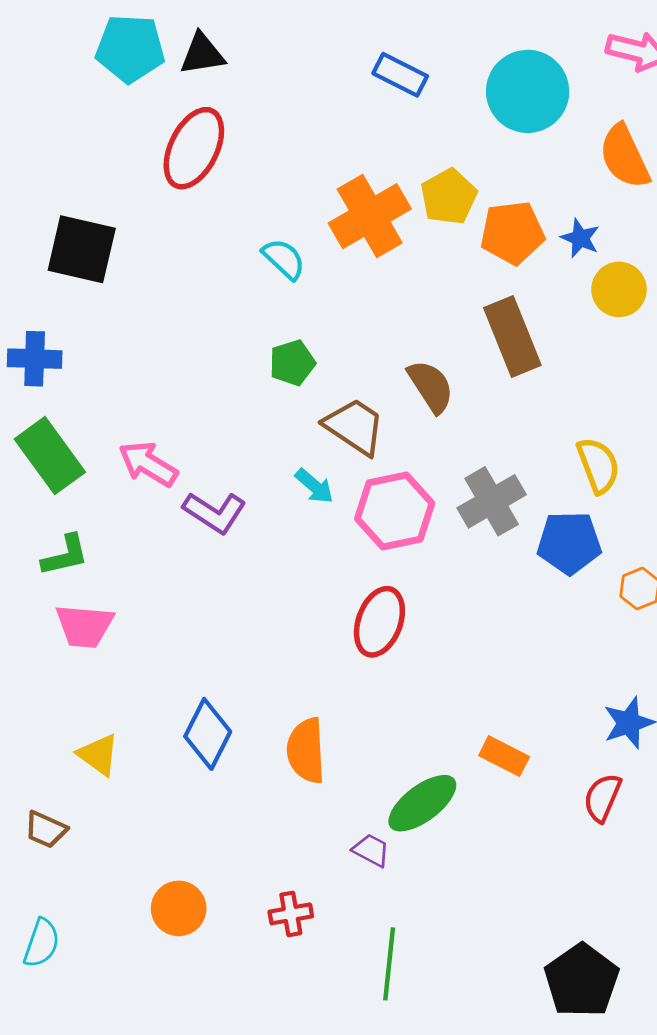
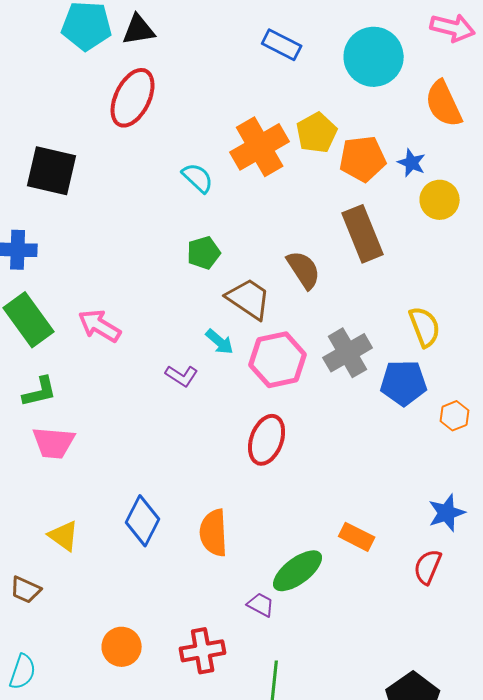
purple L-shape: (215, 512) -> (182, 376), moved, size x0.7
red cross: (291, 914) -> (203, 651), size x1.4

